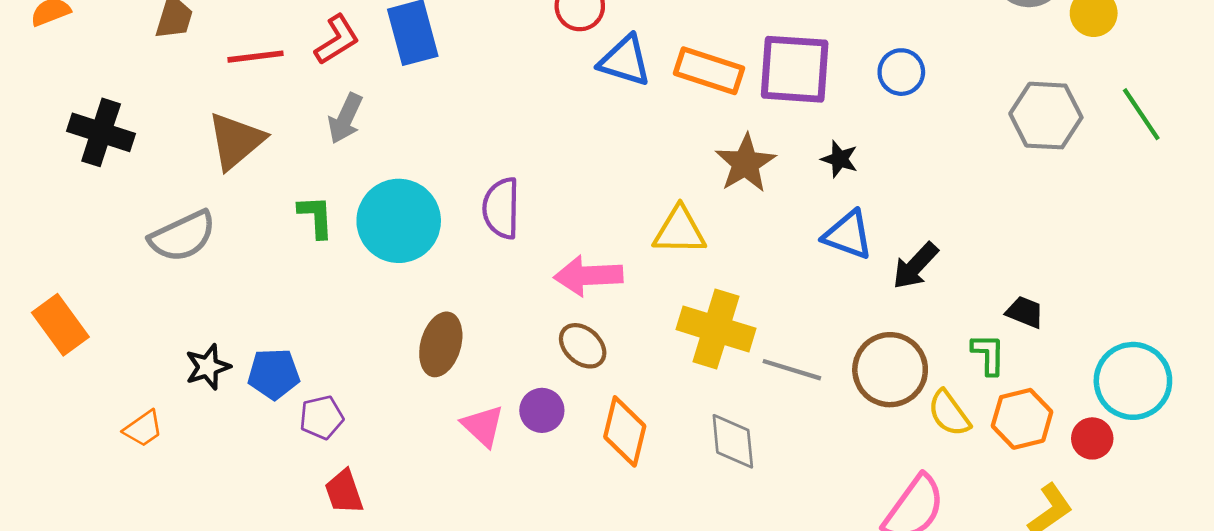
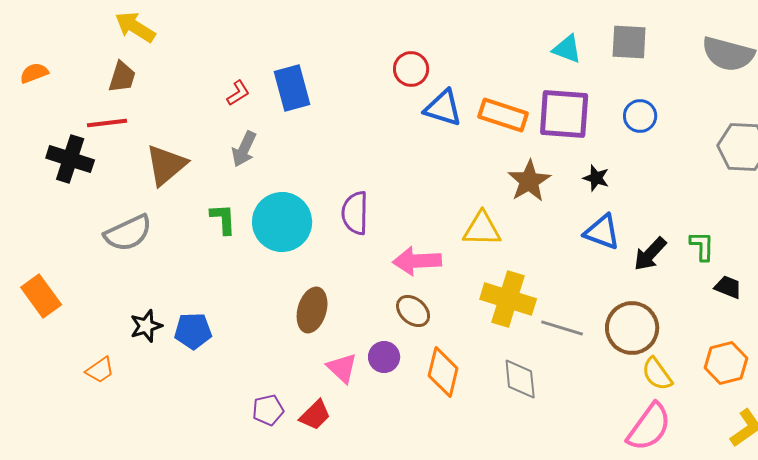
red L-shape: (337, 40) -> (238, 93), size x0.7
red line: (256, 57) -> (107, 123), moved
green L-shape: (988, 354) -> (702, 246), moved
yellow semicircle: (949, 413) -> (657, 374), moved
purple pentagon: (321, 417) -> (268, 410), moved
red trapezoid: (344, 492) -> (315, 415), moved, turned -116

